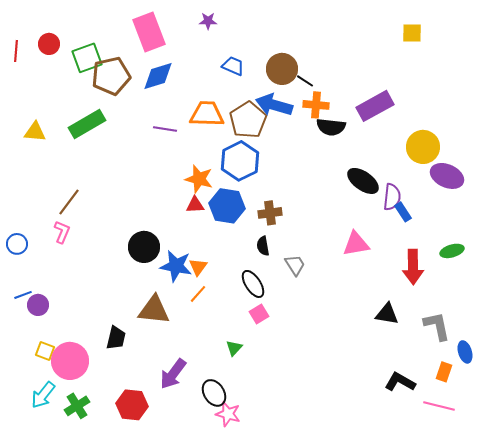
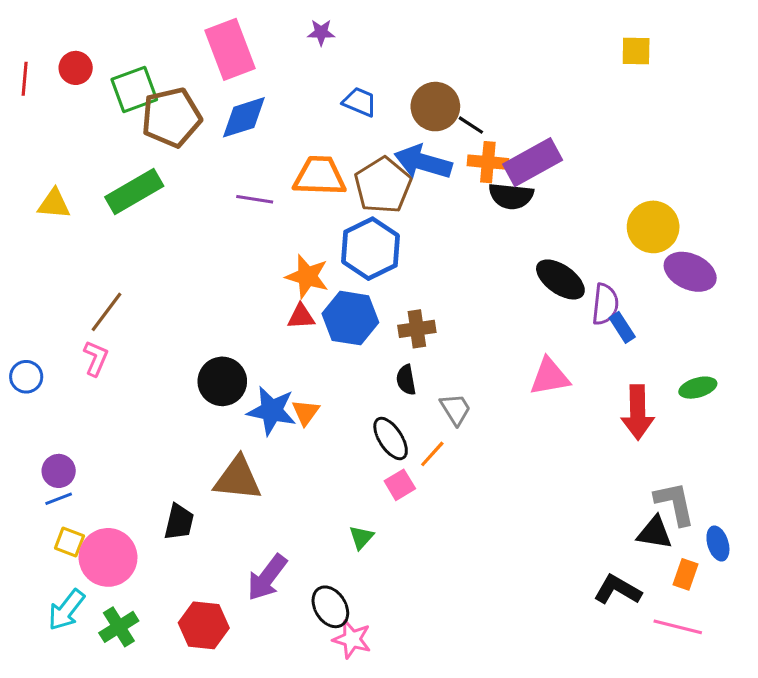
purple rectangle: (375, 106) -> (533, 162), moved
orange line: (198, 294) -> (432, 454), moved
blue line: (23, 295) -> (59, 499), moved
black triangle: (387, 314) -> (655, 533), moved

